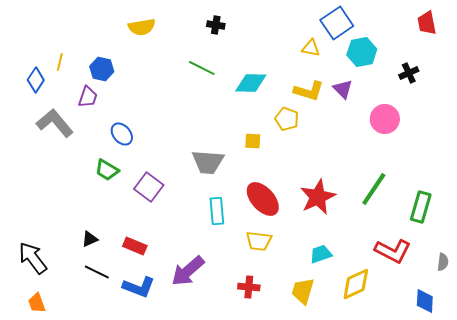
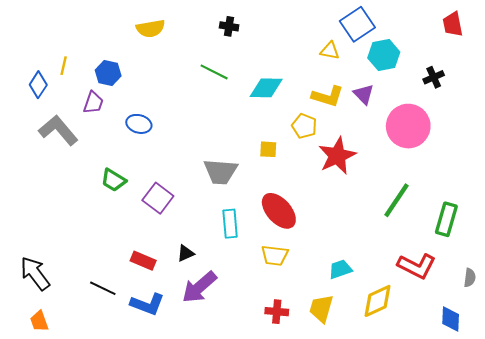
pink circle: (385, 119) -> (408, 126), size x1.4
blue ellipse: (122, 134) -> (139, 124), moved, turned -35
red star: (318, 197) -> (337, 156), moved
black triangle: (90, 239) -> (186, 253), moved
red cross: (249, 287) -> (277, 312), moved

